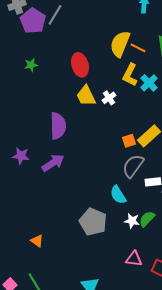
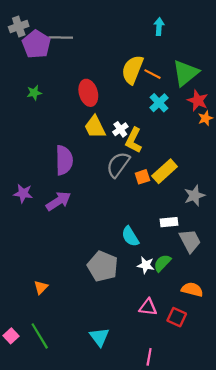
gray line: (55, 15) -> (61, 38), turned 60
yellow L-shape: (130, 75) -> (134, 140), moved
cyan cross: (149, 83) -> (159, 103), moved
gray semicircle: (133, 166) -> (118, 165), moved
orange triangle: (37, 241) -> (41, 287), turned 40

